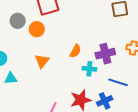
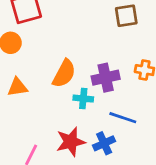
orange semicircle: (75, 51) -> (64, 74), size x1.5
orange triangle: (42, 61) -> (17, 87), turned 42

